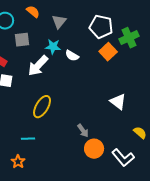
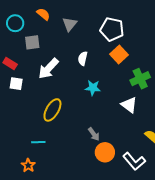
green cross: (129, 38) -> (140, 79), moved
cyan star: (53, 47) -> (93, 88), moved
white semicircle: (72, 56) -> (83, 59), turned 72

